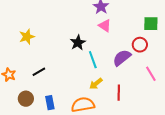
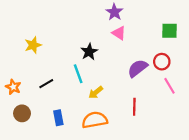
red circle: (140, 45) -> (162, 62), moved
cyan line: (93, 60) -> (78, 74), moved
yellow arrow: (96, 84) -> (96, 92), moved
brown circle: (26, 99) -> (22, 113), moved

